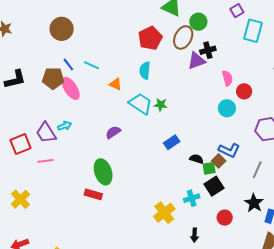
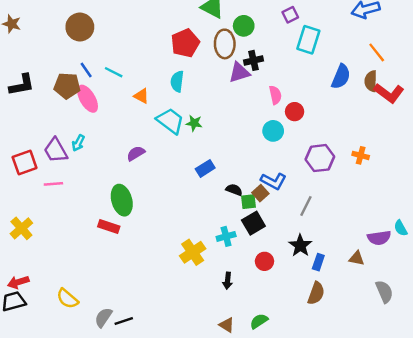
brown ellipse: (183, 37) -> (225, 44), turned -30
cyan arrow: (65, 126) -> (78, 143), turned 136

